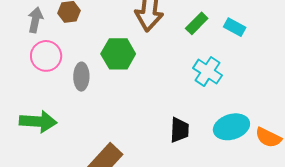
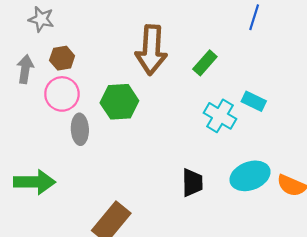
cyan rectangle: (235, 27) -> (254, 101), moved
pink circle: (46, 56) -> (62, 94), moved

